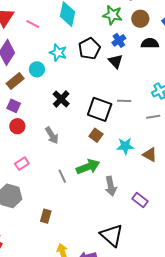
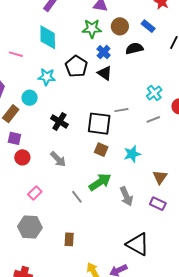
brown triangle: (150, 155) -> (160, 177), moved, turned 49

